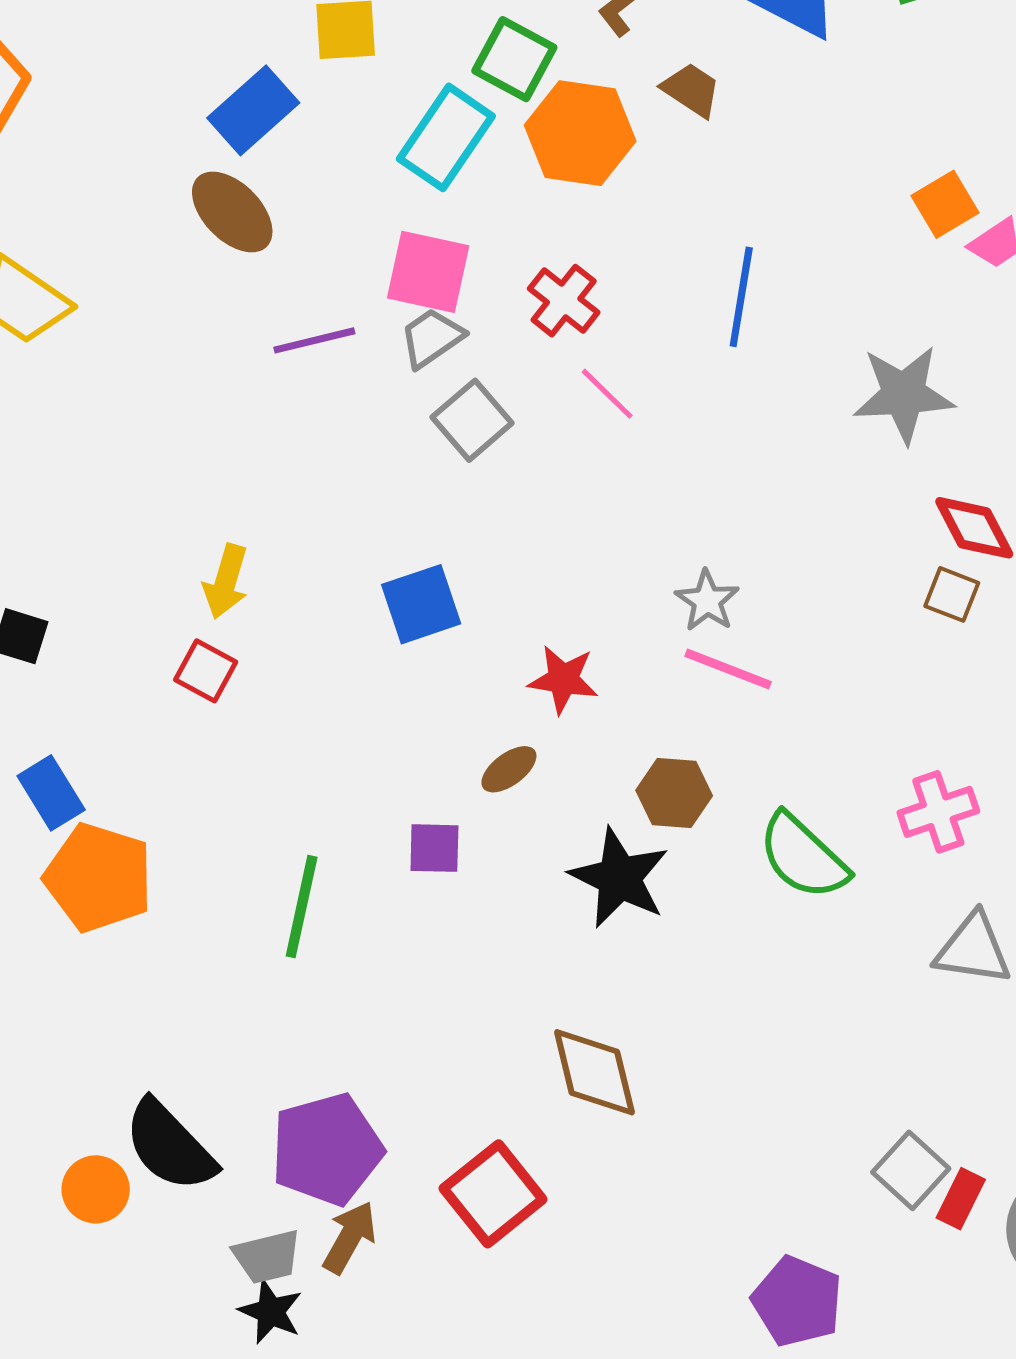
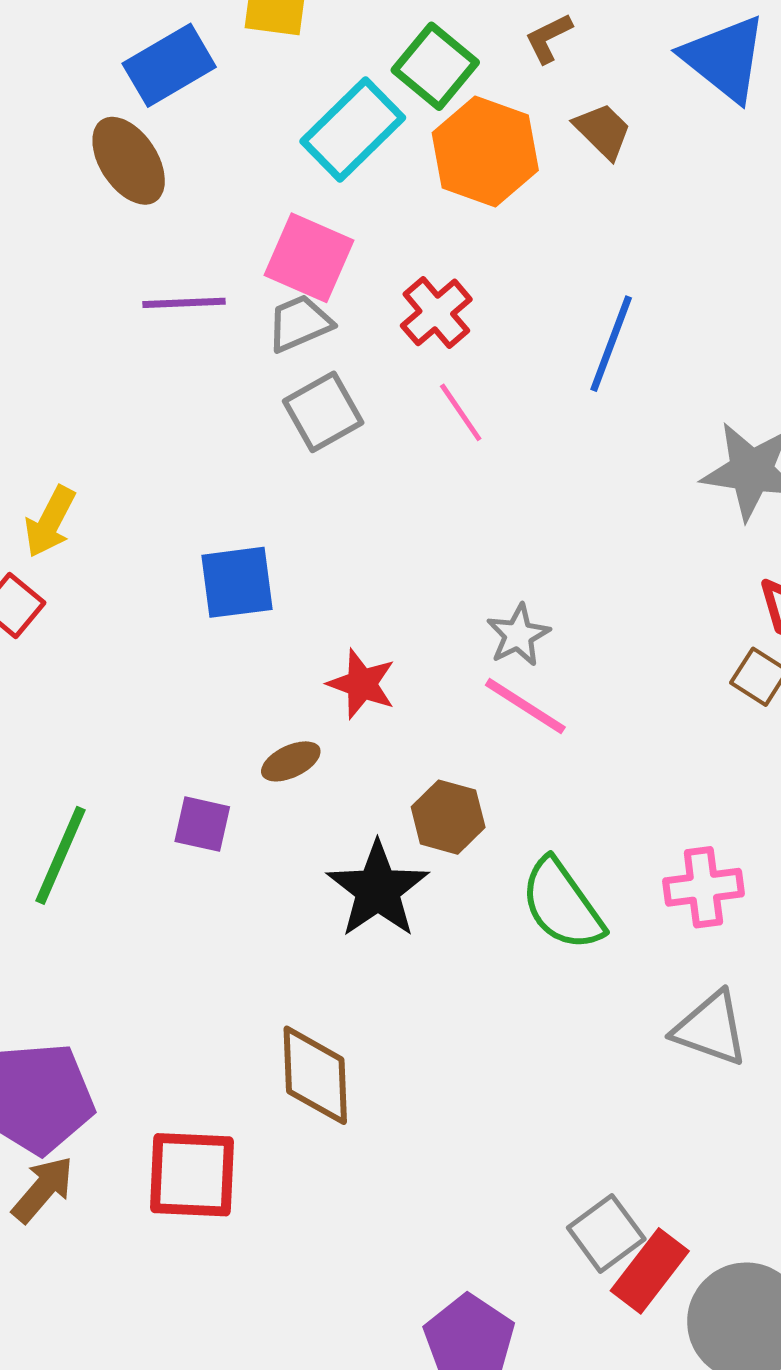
red square: (493, 1194) -> (192, 1175), turned 30
red rectangle: (961, 1199) -> (650, 1271), size x1.4

